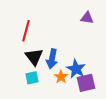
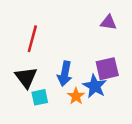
black triangle: (34, 57) -> (26, 77), moved
purple square: (86, 83) -> (107, 69), moved

